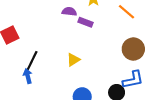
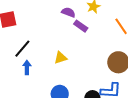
blue arrow: (28, 76) -> (27, 67), moved

